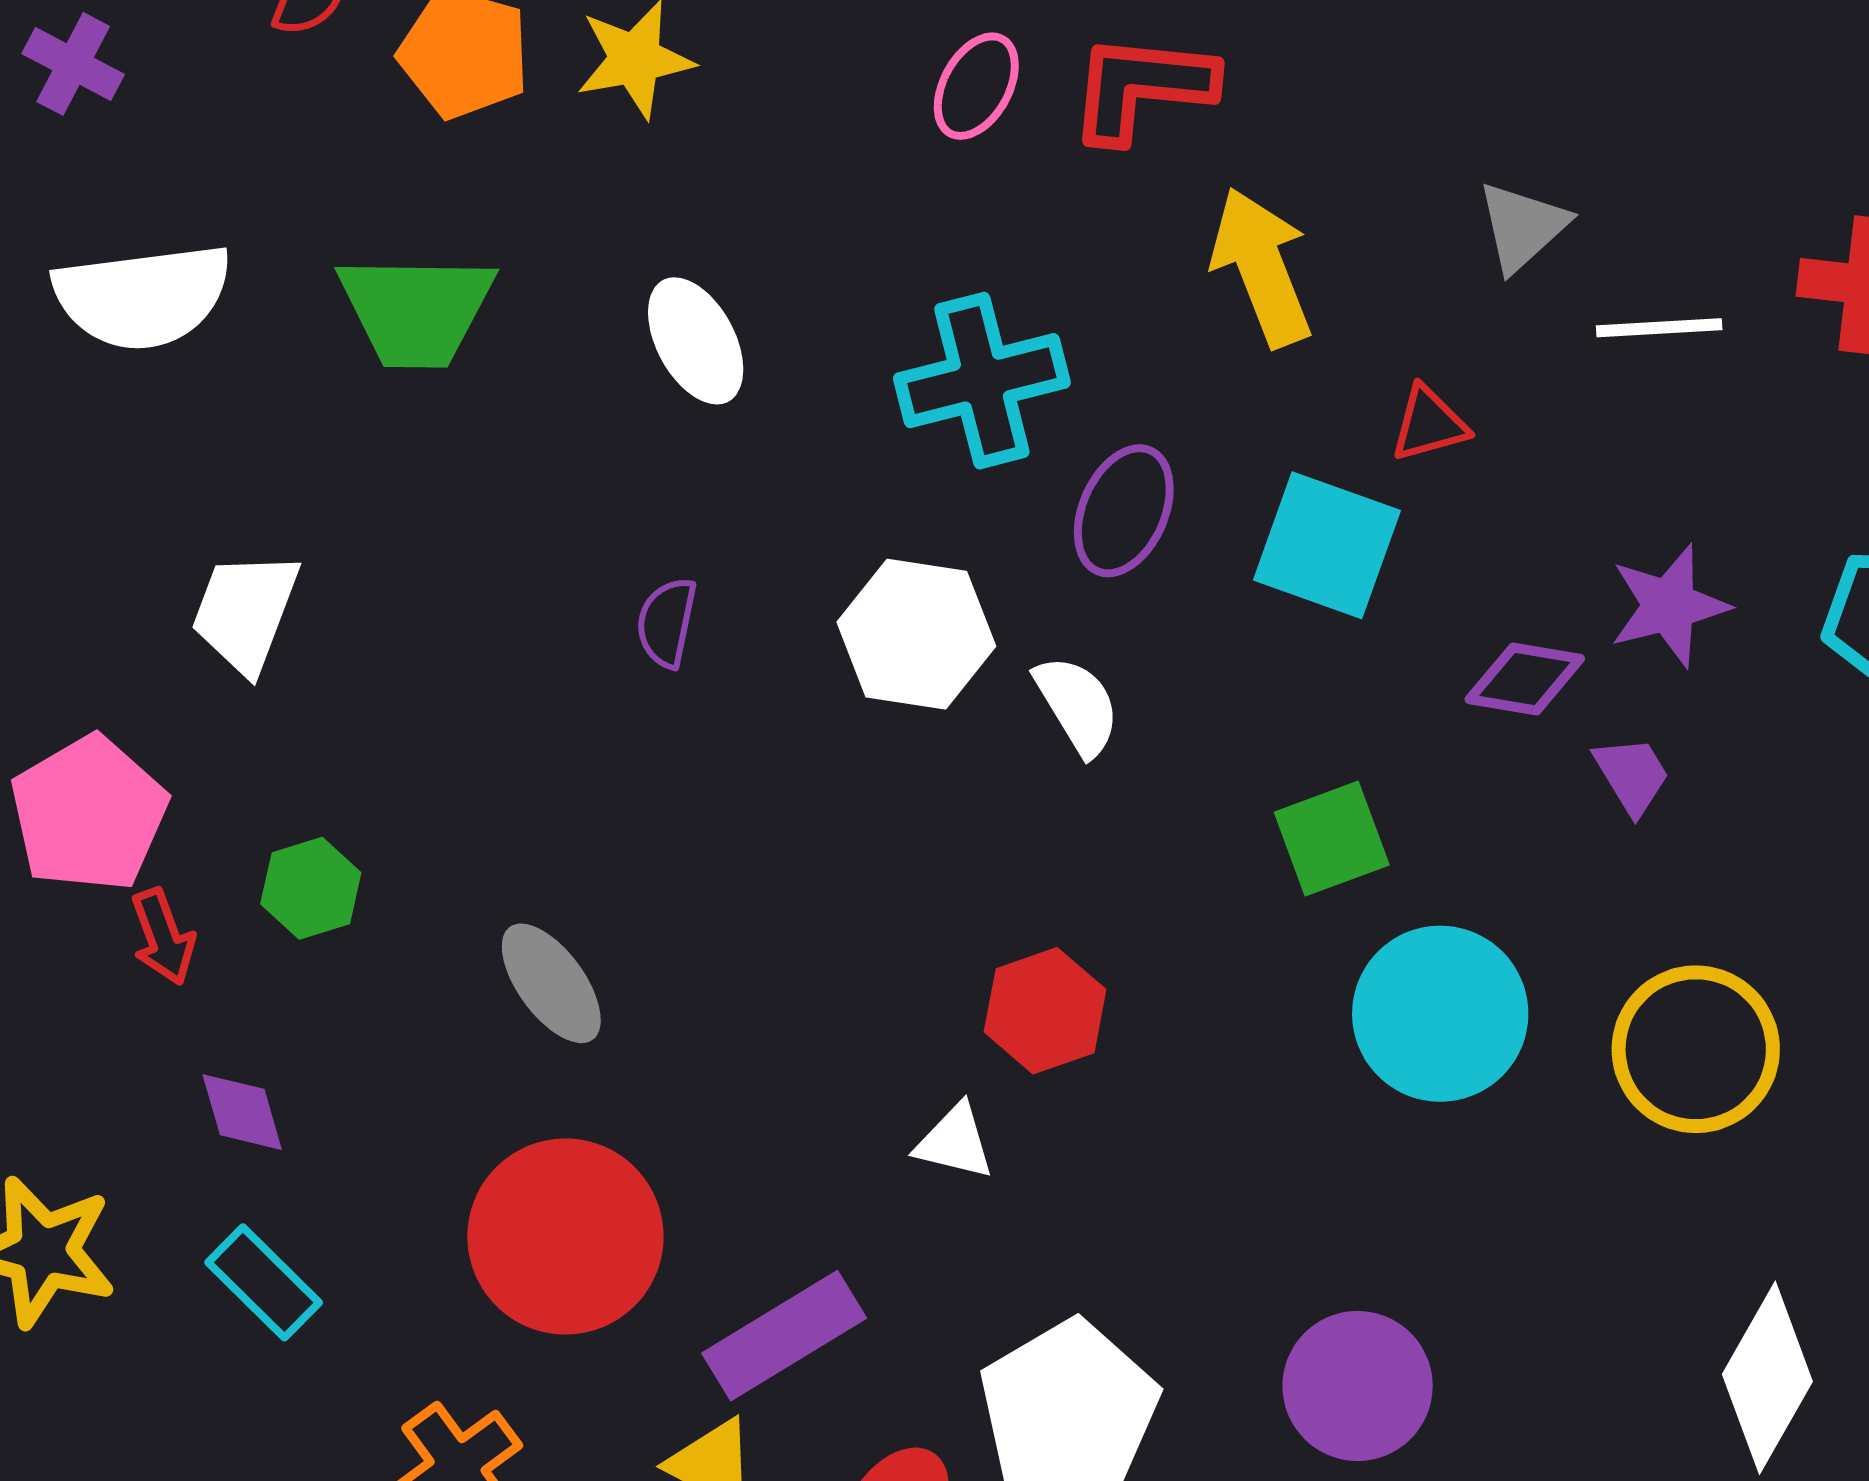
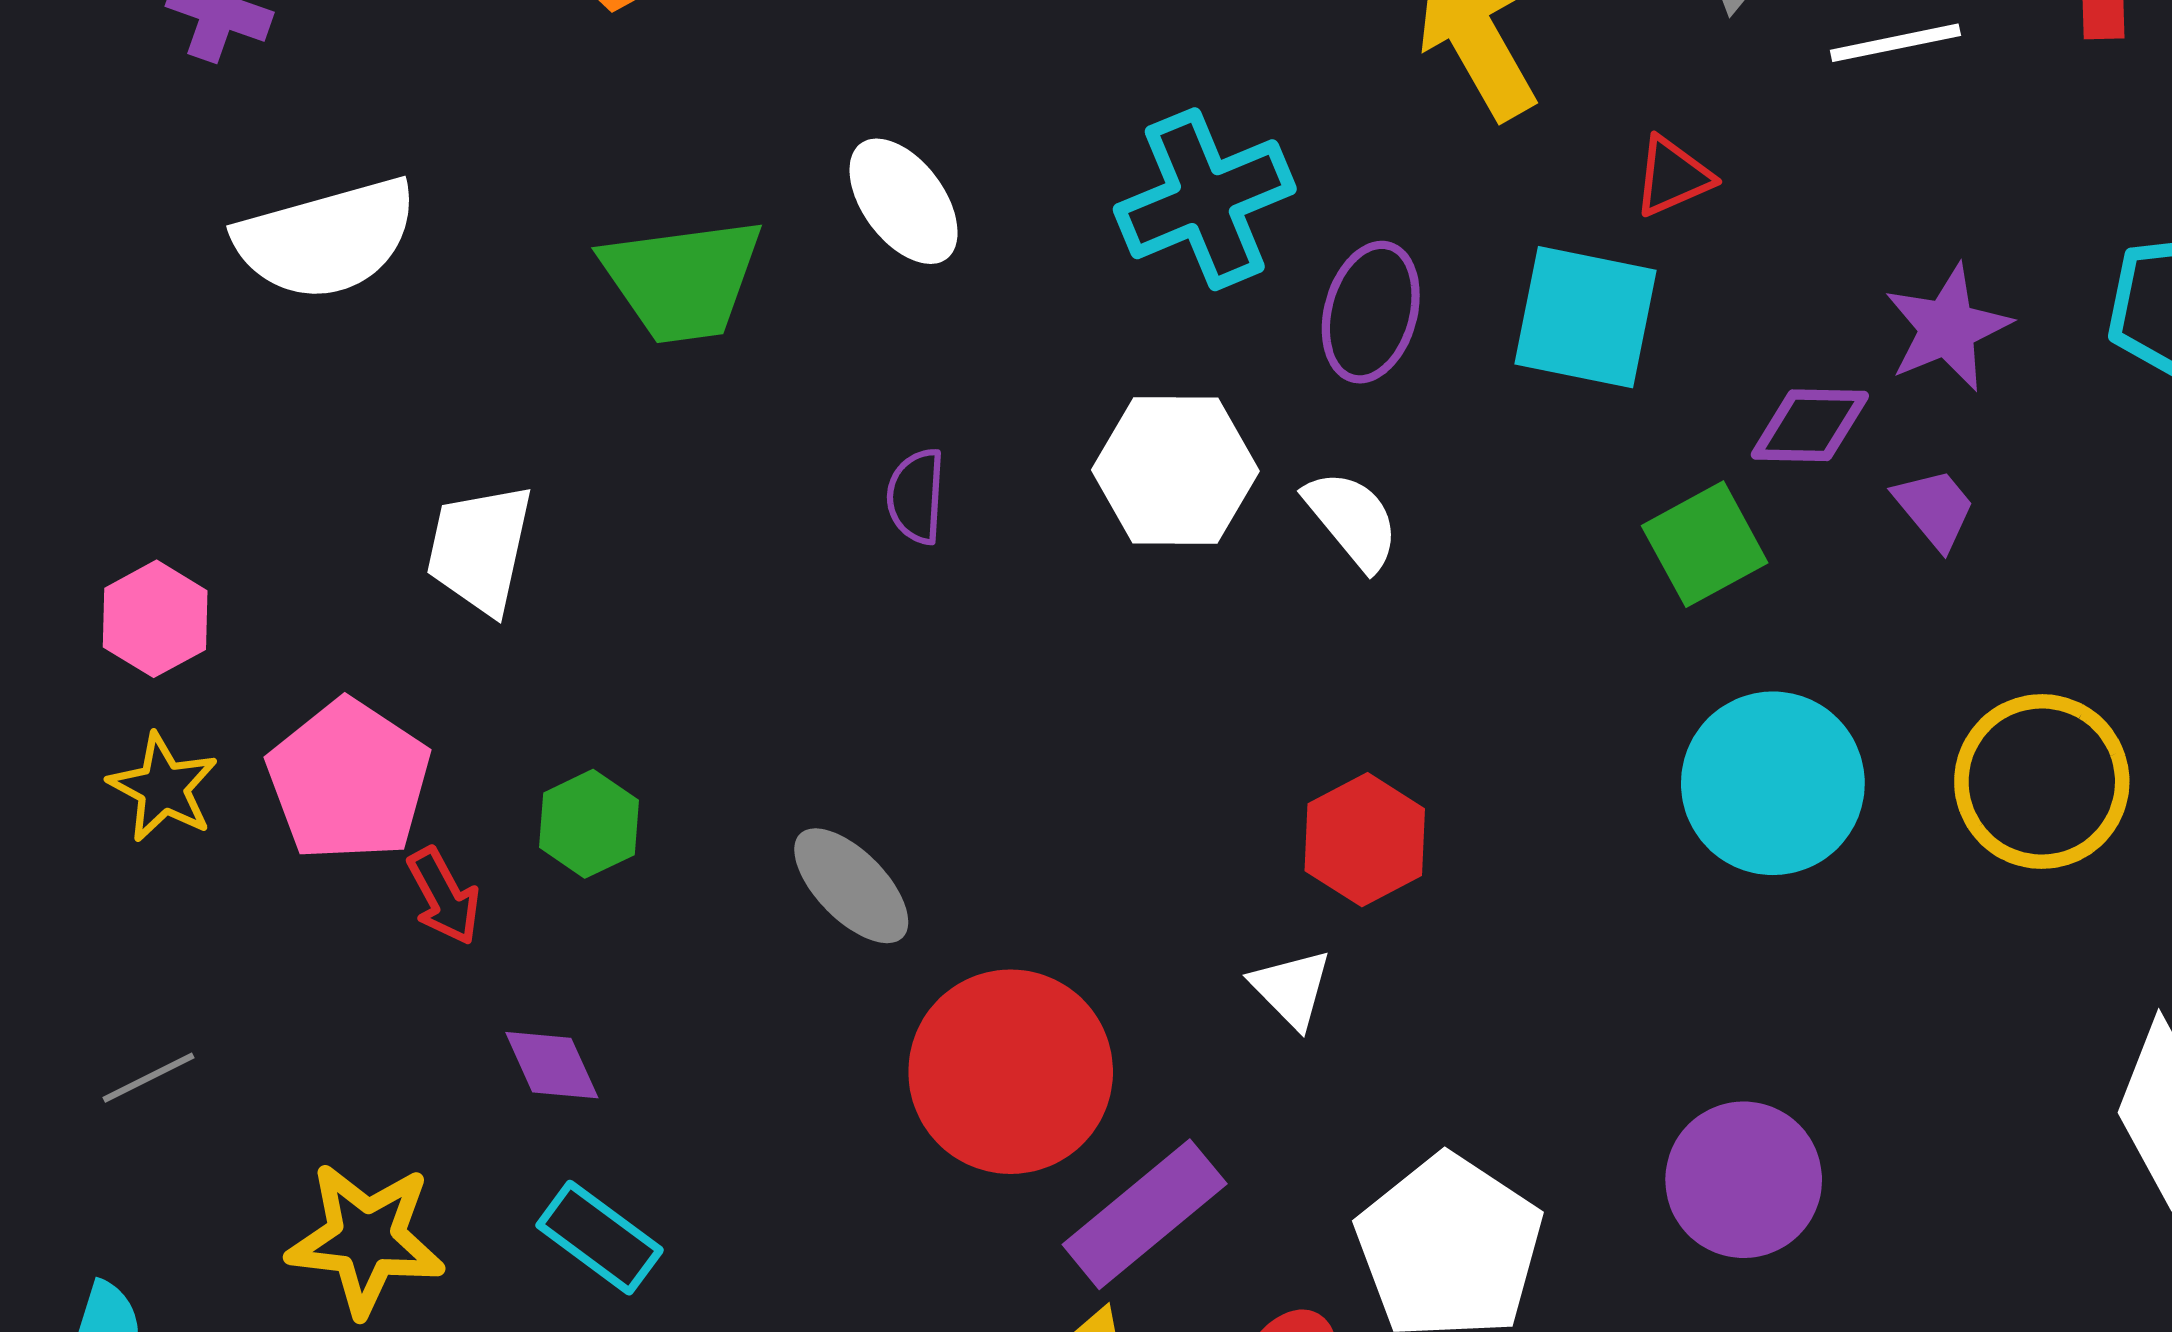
green trapezoid: (416, 310) -> (682, 280), moved
green square: (1332, 839) -> (1705, 544), moved
white triangle: (955, 1142) -> (1291, 989), turned 40
red circle: (565, 1236) -> (1011, 1072), moved

